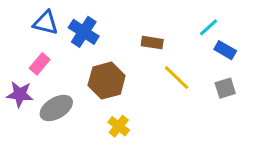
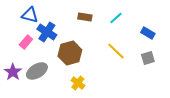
cyan line: (208, 27) -> (116, 18), moved
blue cross: (84, 32) -> (47, 32), moved
brown rectangle: (152, 43) -> (85, 17), moved
purple star: (20, 94) -> (13, 72), moved, turned 30

